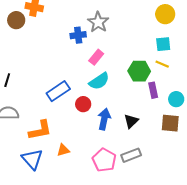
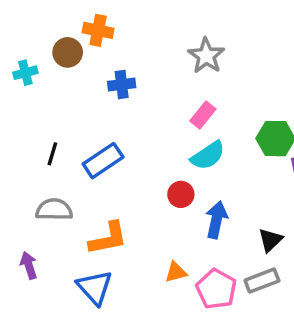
blue cross: (78, 35) -> (122, 85), moved
blue rectangle: (58, 91) -> (103, 161), moved
black triangle: (131, 121) -> (270, 240), moved
orange triangle: (63, 150) -> (176, 272), moved

